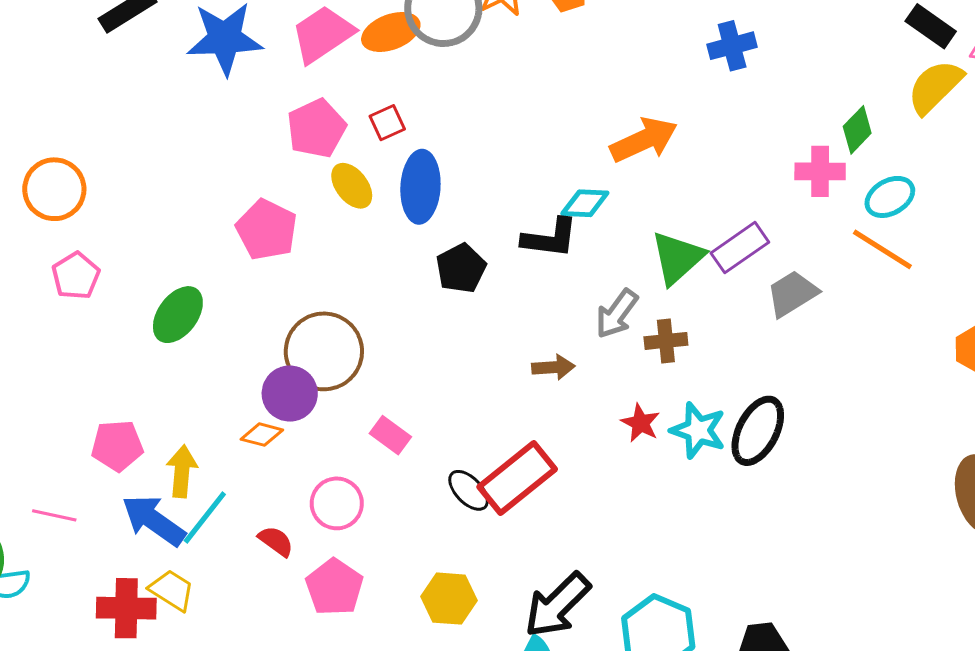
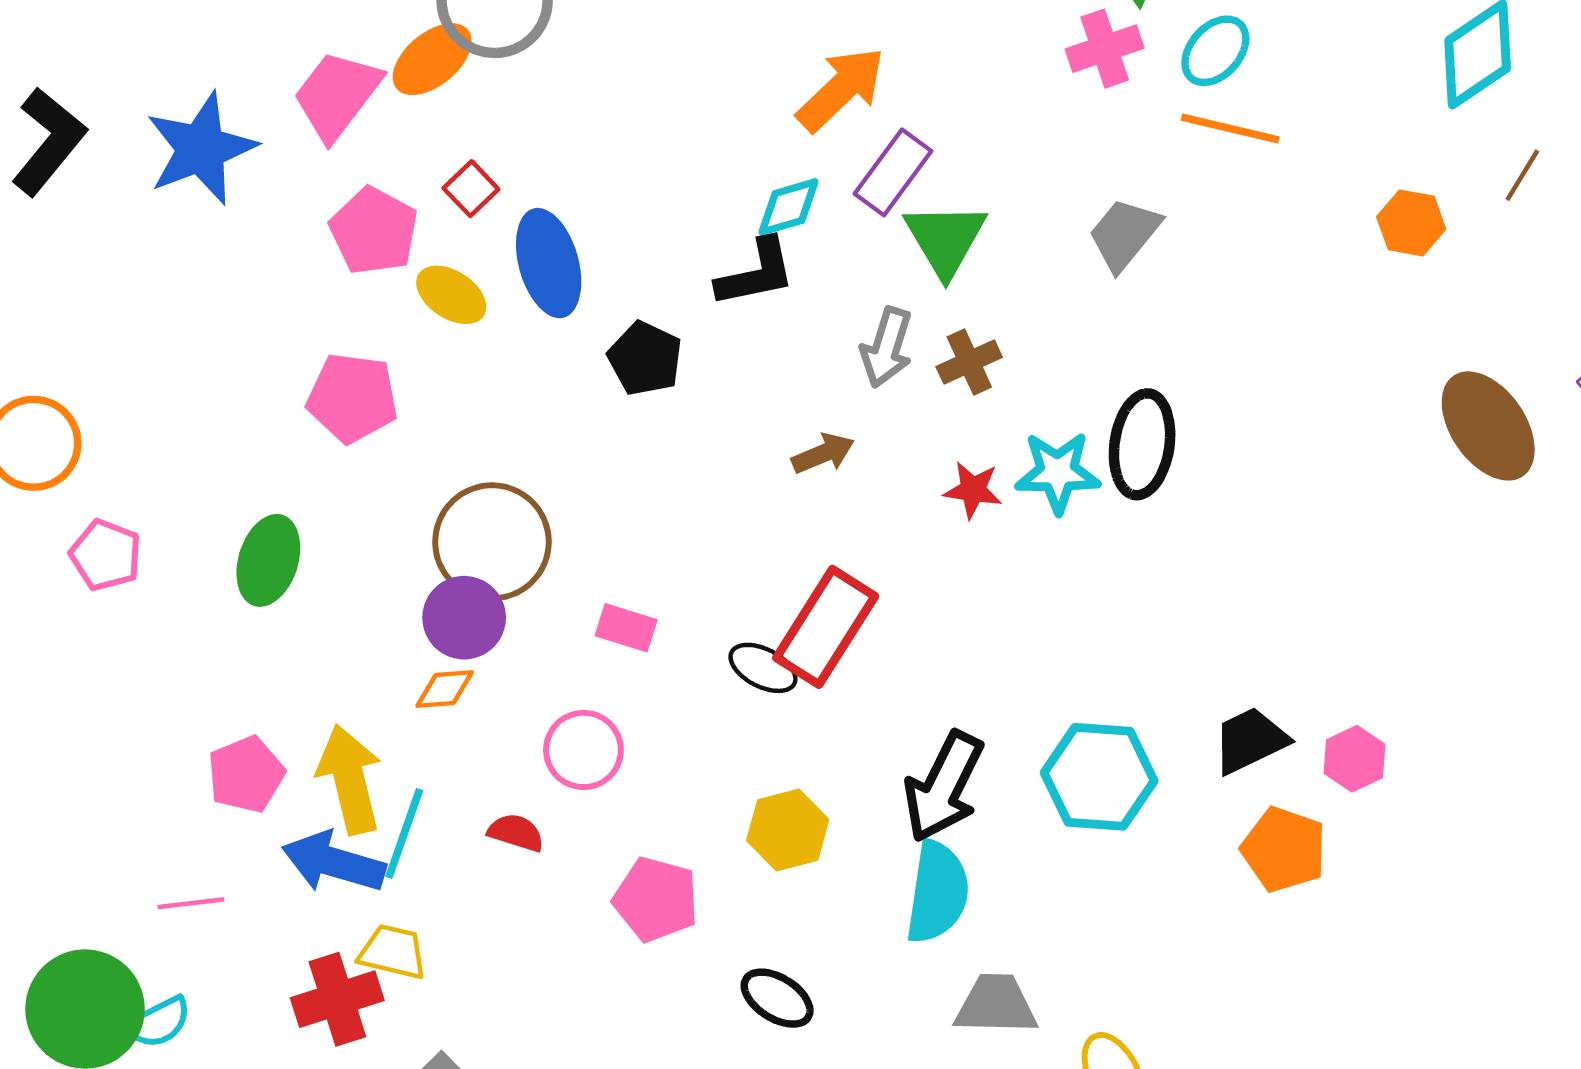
purple rectangle: (740, 248) -> (893, 172), moved
yellow arrow: (182, 471) -> (350, 779), size x1.4
pink pentagon: (334, 587) -> (656, 899), moved

